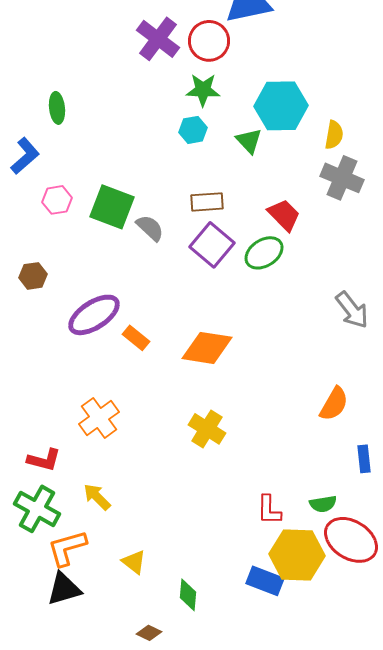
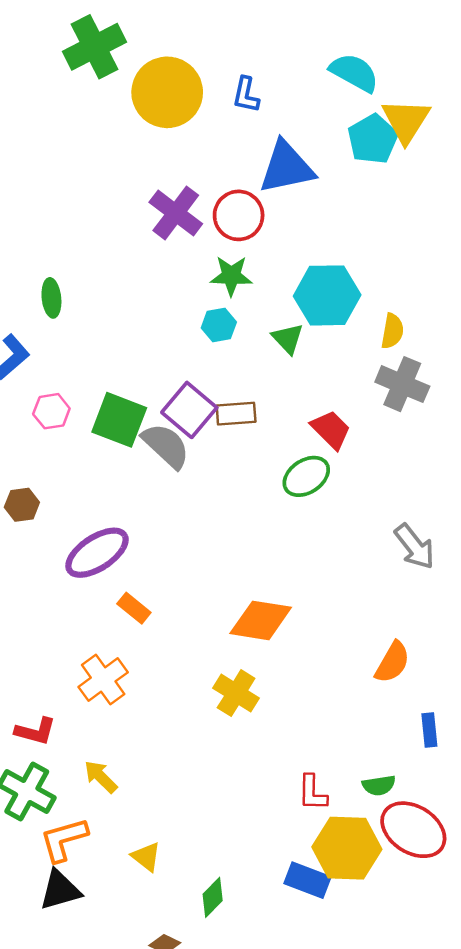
gray semicircle: (150, 228) -> (166, 446), size x1.4
purple square: (212, 245) -> (189, 410), moved
orange rectangle: (136, 338) -> (134, 608), moved
orange diamond: (207, 348) -> (261, 620), moved
green diamond: (188, 595) -> (213, 897), turned 40

